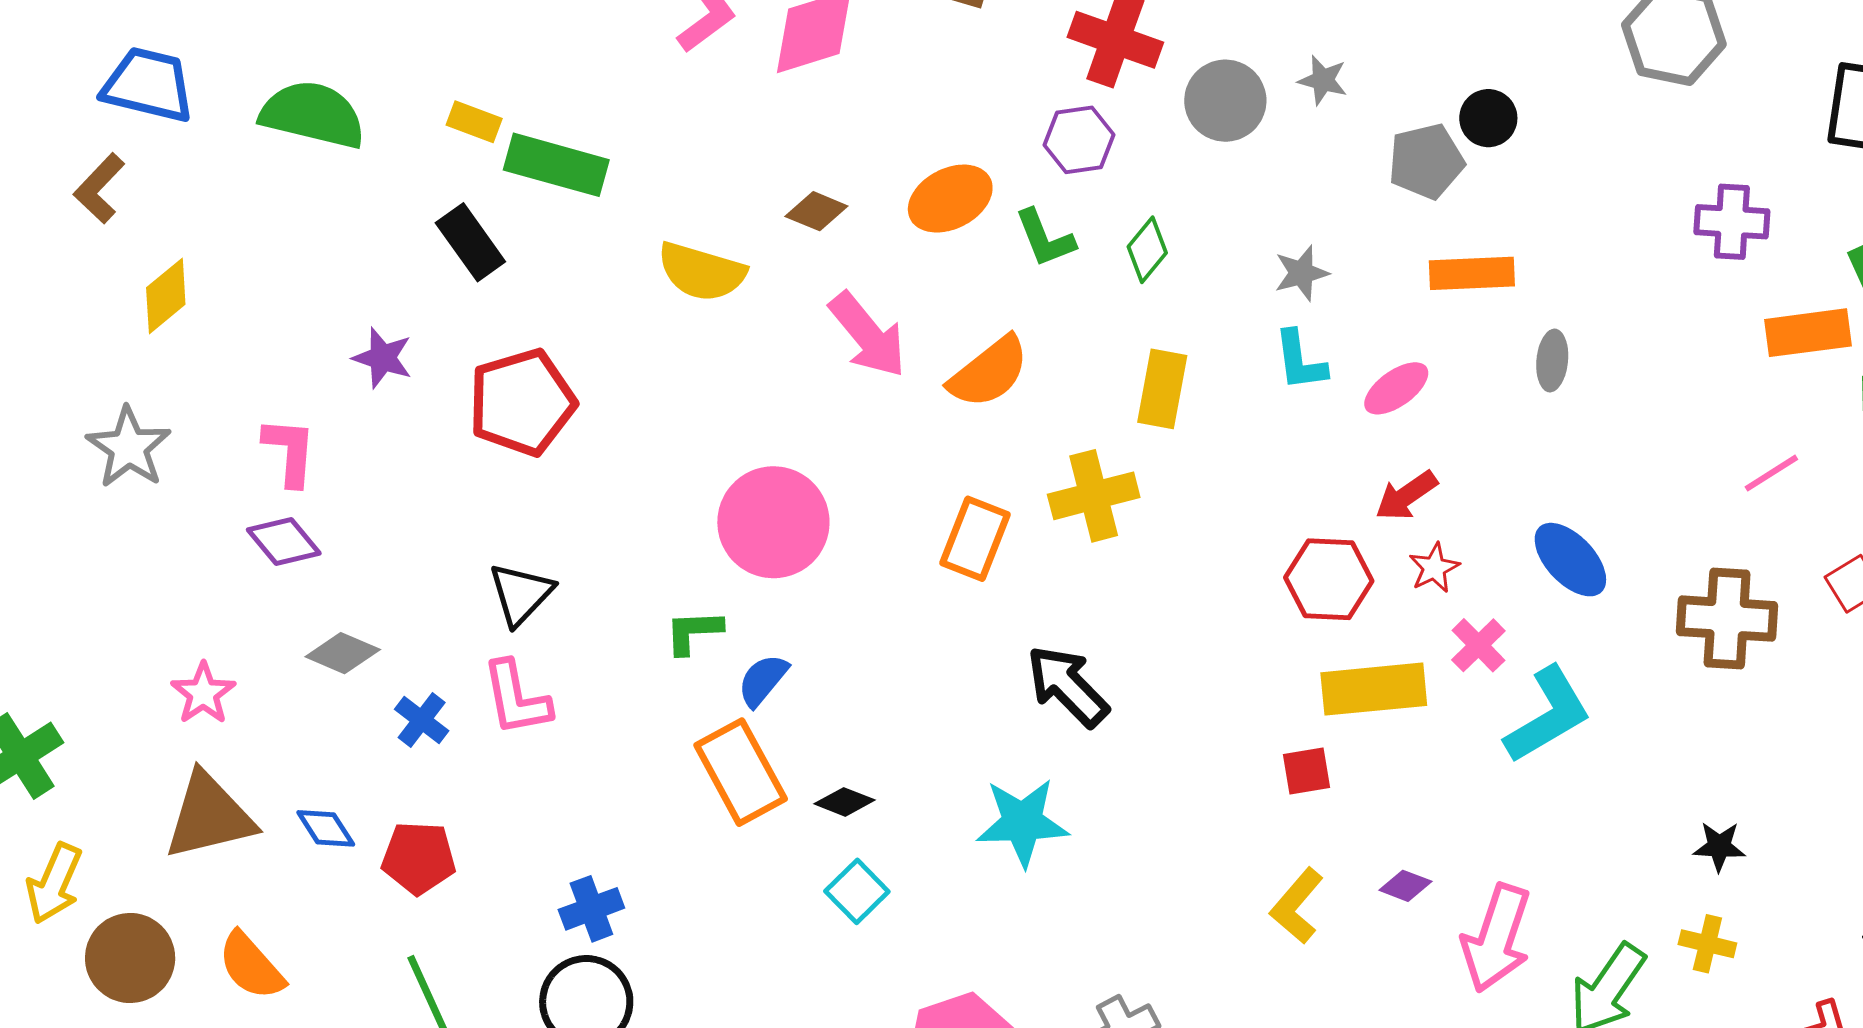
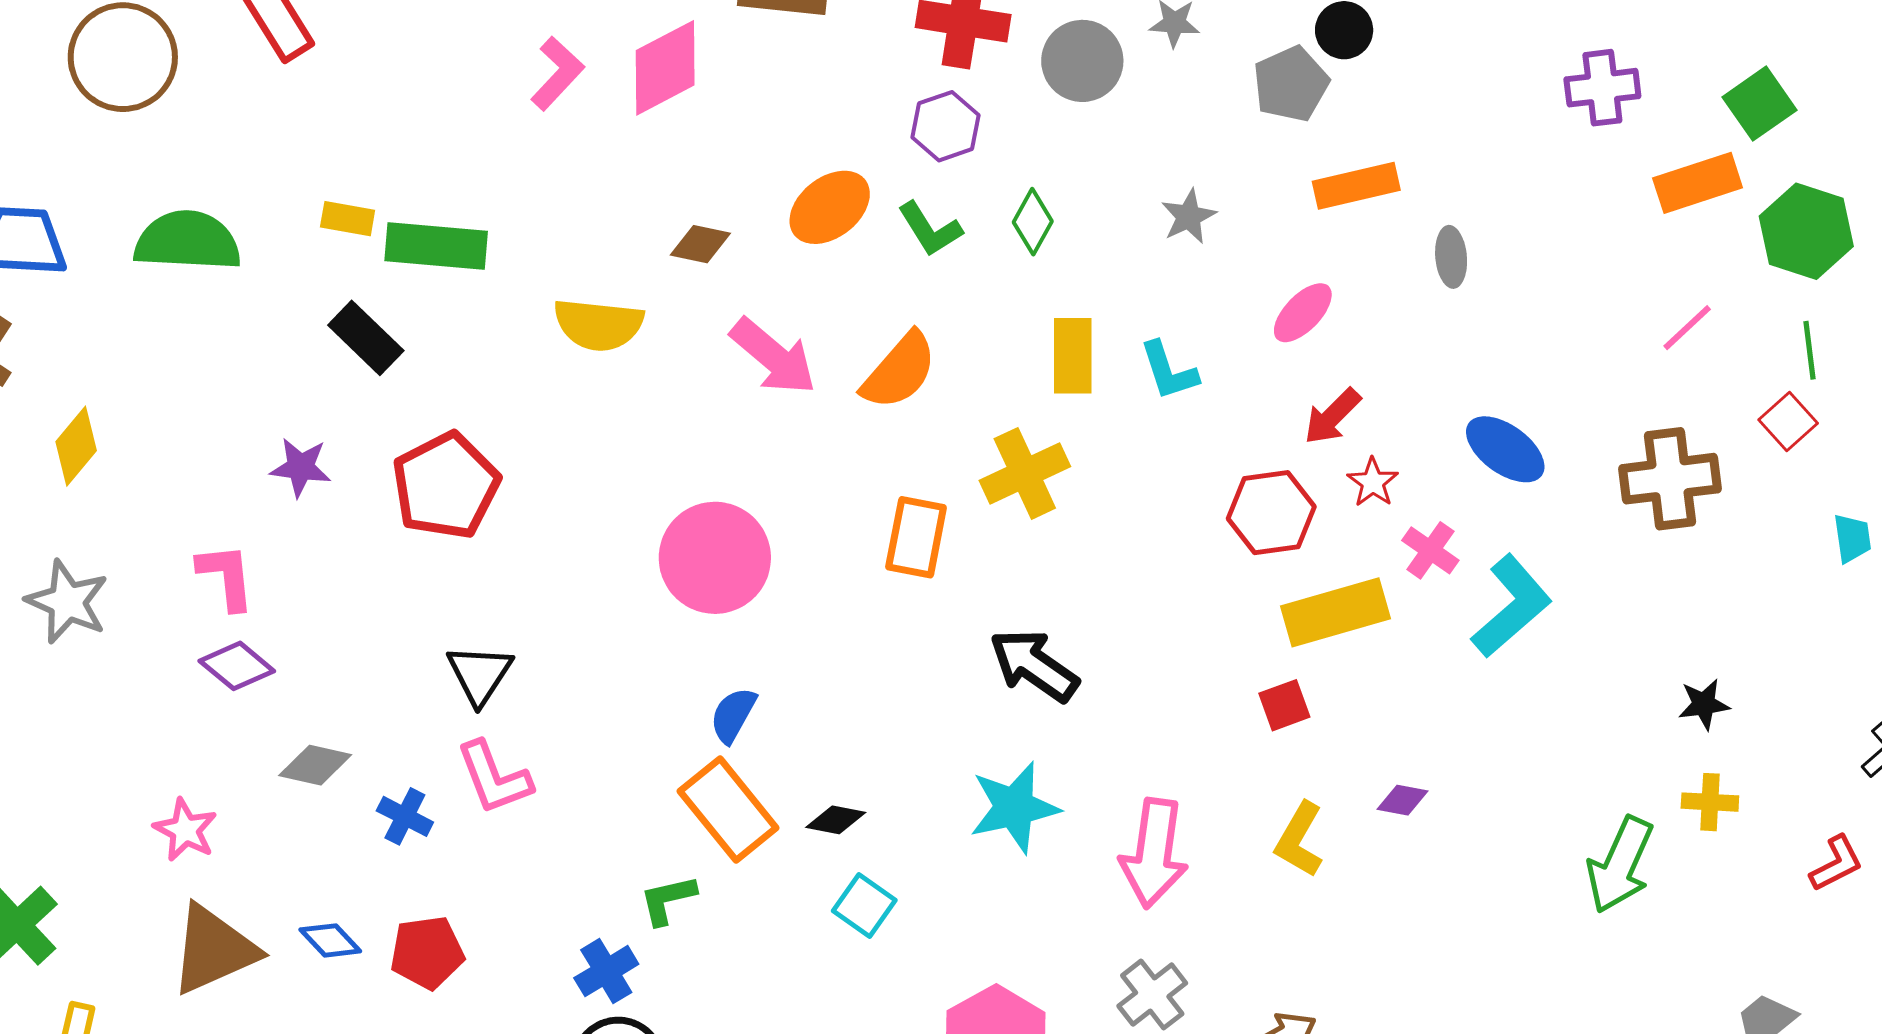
cyan L-shape: (1300, 361) -> (1169, 371), moved
green L-shape: (693, 632) -> (668, 900), moved
pink arrow: (1496, 938) -> (1154, 853), moved

